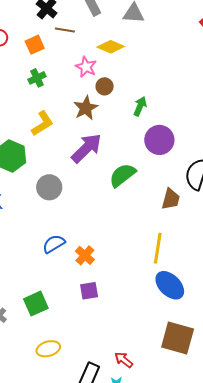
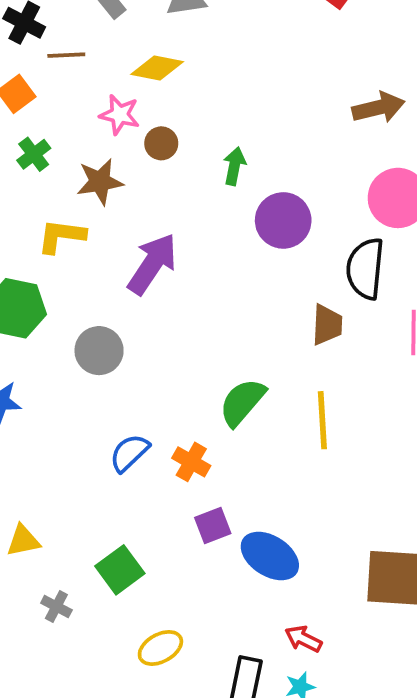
brown star: (86, 108) -> (100, 182), moved, turned 30
yellow L-shape: (42, 124) -> (61, 236), turned -128
green semicircle: (122, 175) -> (242, 402), moved
blue ellipse: (170, 285) -> (270, 556), moved

